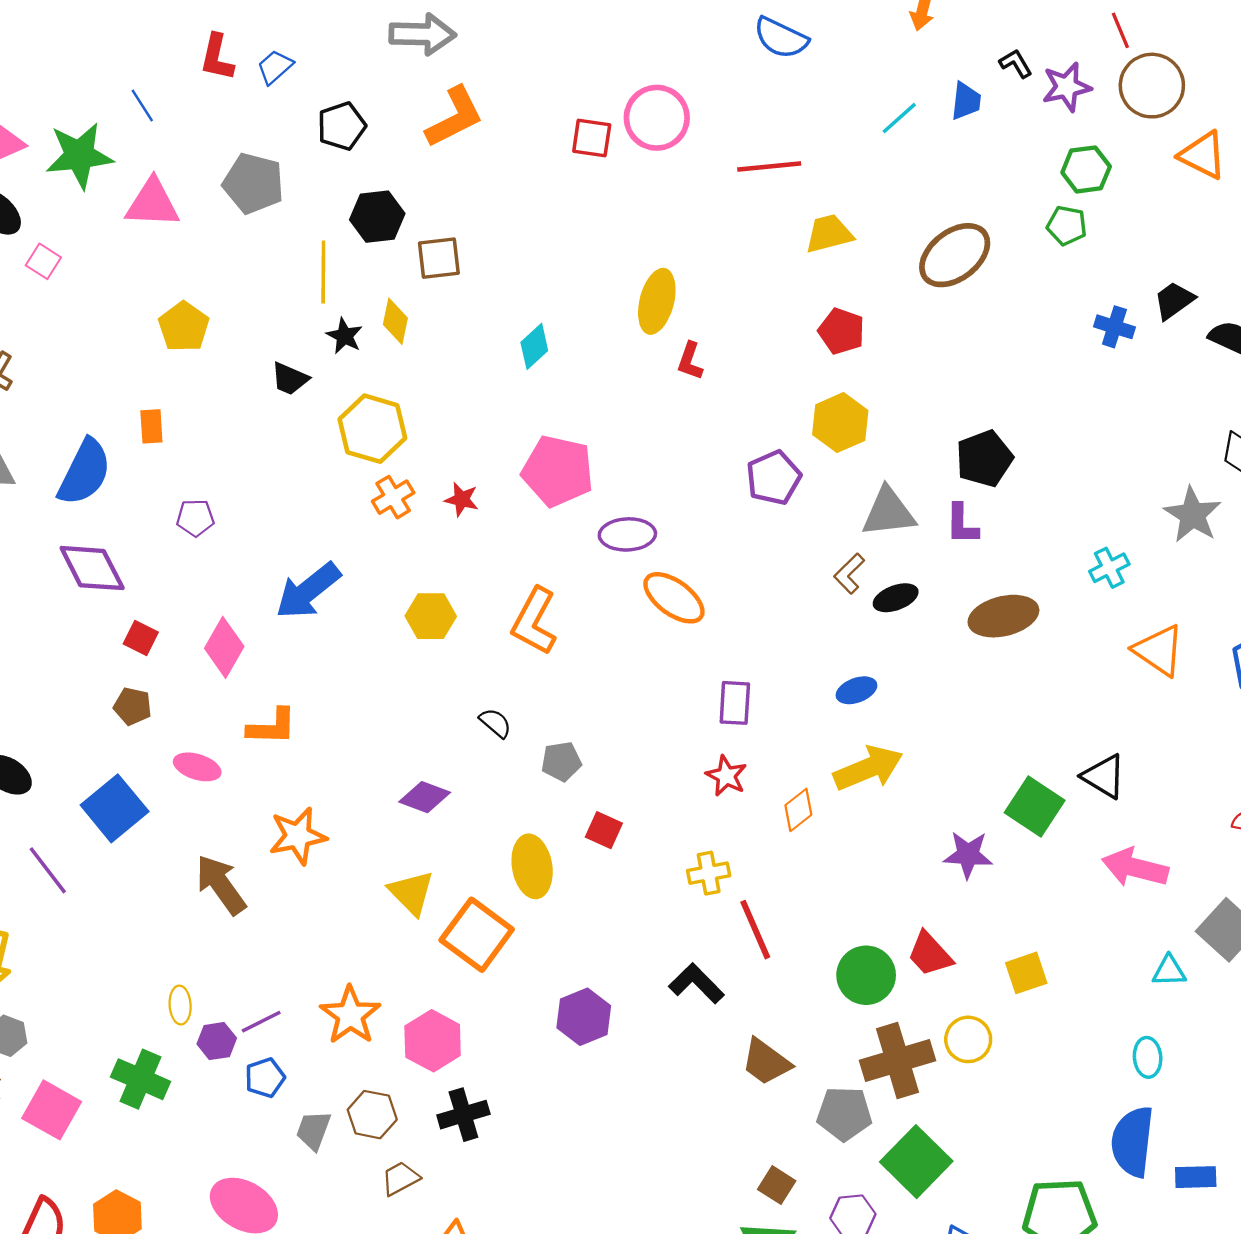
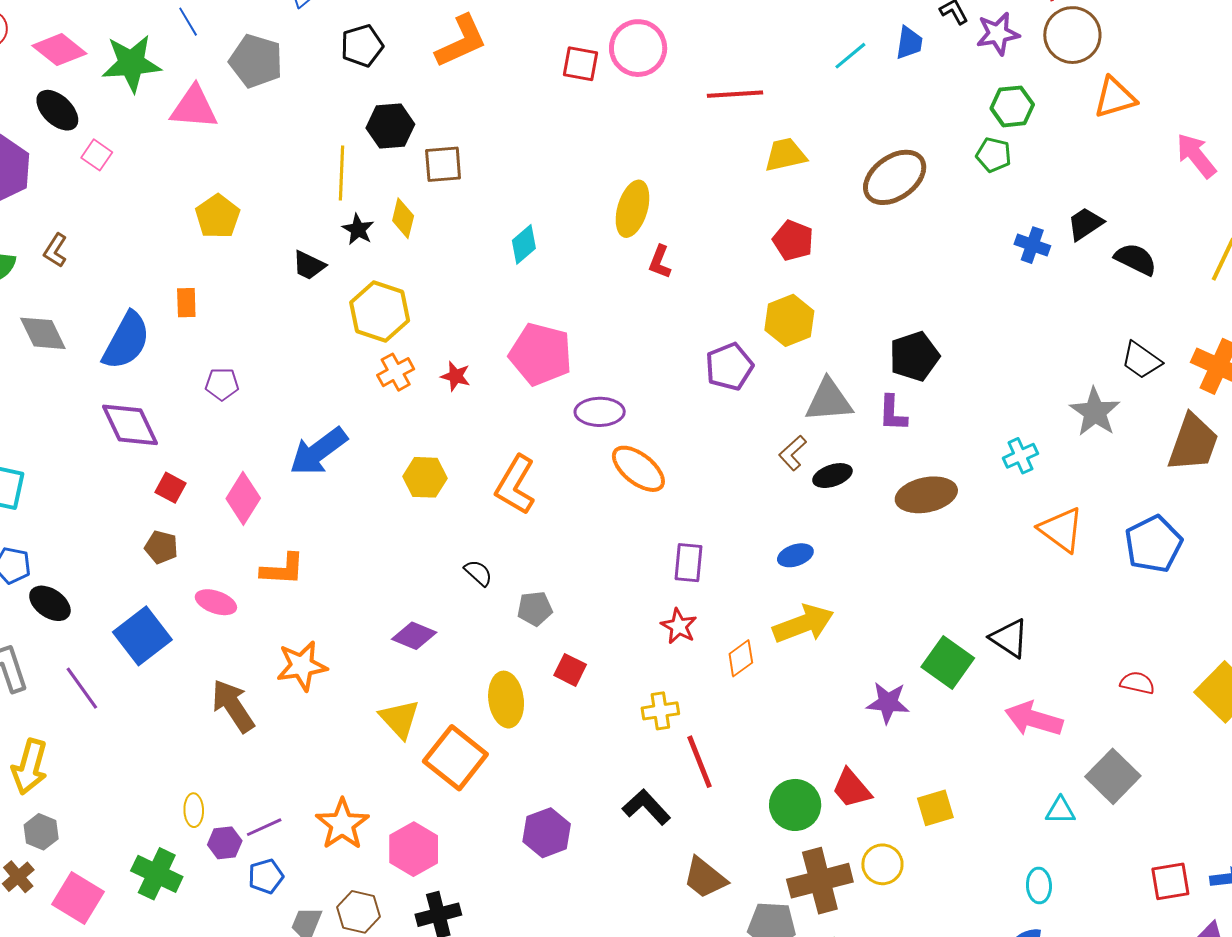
orange triangle: (1203, 155) -> (1115, 98), turned -45
gray pentagon: (253, 183) -> (256, 61), moved

